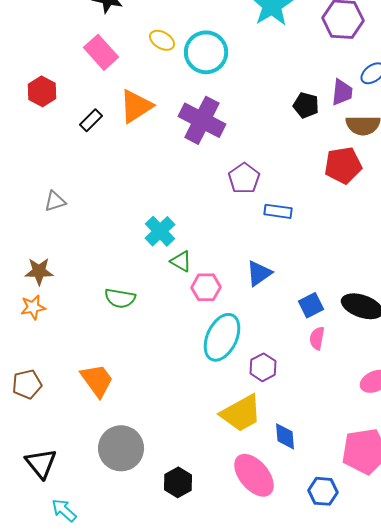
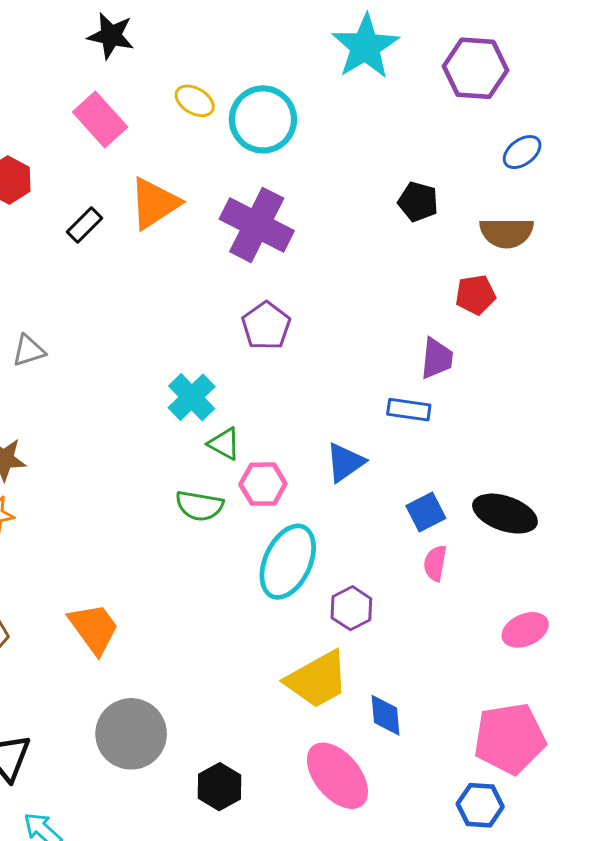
purple trapezoid: (342, 92) -> (437, 358), moved
red pentagon: (343, 165) -> (476, 295), size x0.7
purple pentagon: (244, 178) -> (266, 326), moved
blue rectangle: (278, 211) -> (409, 410), moved
green semicircle: (120, 298) -> (199, 506), moved
blue hexagon: (323, 491) -> (480, 805), moved

